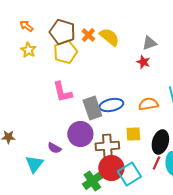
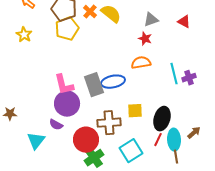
yellow star: (28, 50) -> (24, 35), moved
pink L-shape: (62, 92) -> (64, 85), moved
orange semicircle: (148, 104) -> (141, 63), moved
purple circle: (80, 134) -> (67, 104), moved
red circle: (111, 168) -> (86, 140), moved

